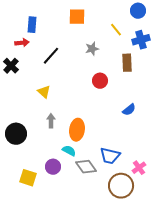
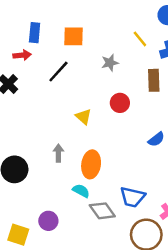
orange square: (77, 17) -> (73, 36), moved
yellow triangle: (44, 92) -> (84, 117), moved
purple circle: (53, 167) -> (48, 221), moved
yellow square: (28, 178) -> (18, 235), moved

